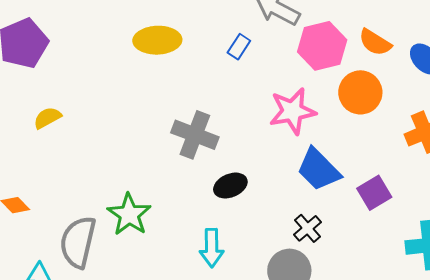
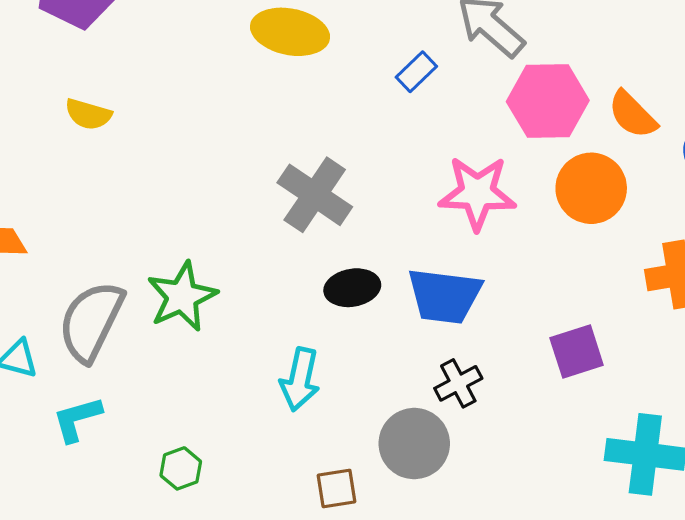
yellow semicircle: (47, 118) -> (88, 114), turned -148
blue trapezoid: (319, 169) -> (444, 296), moved, turned -51

